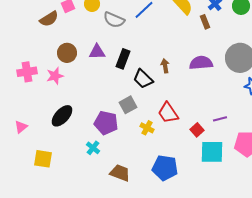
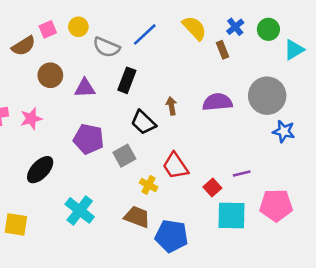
brown circle: (67, 53) -> (50, 75), moved
black rectangle: (123, 59) -> (127, 80), moved
purple pentagon: (106, 123) -> (89, 139), moved
cyan cross: (93, 148) -> (80, 210), size x1.6
brown trapezoid: (120, 173) -> (137, 217), moved

